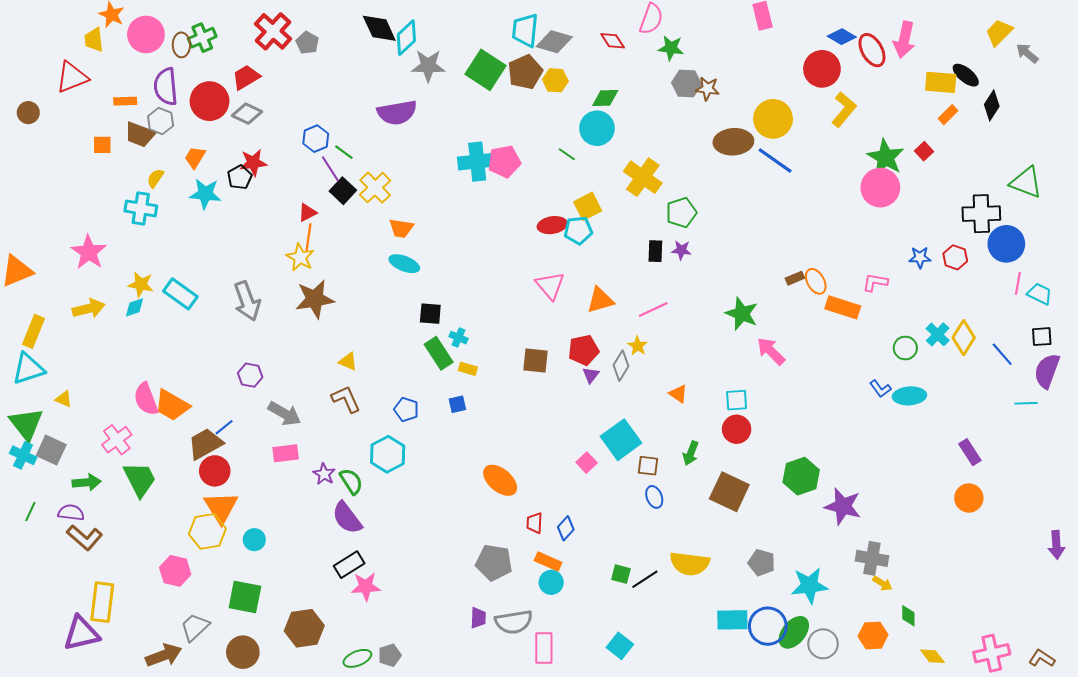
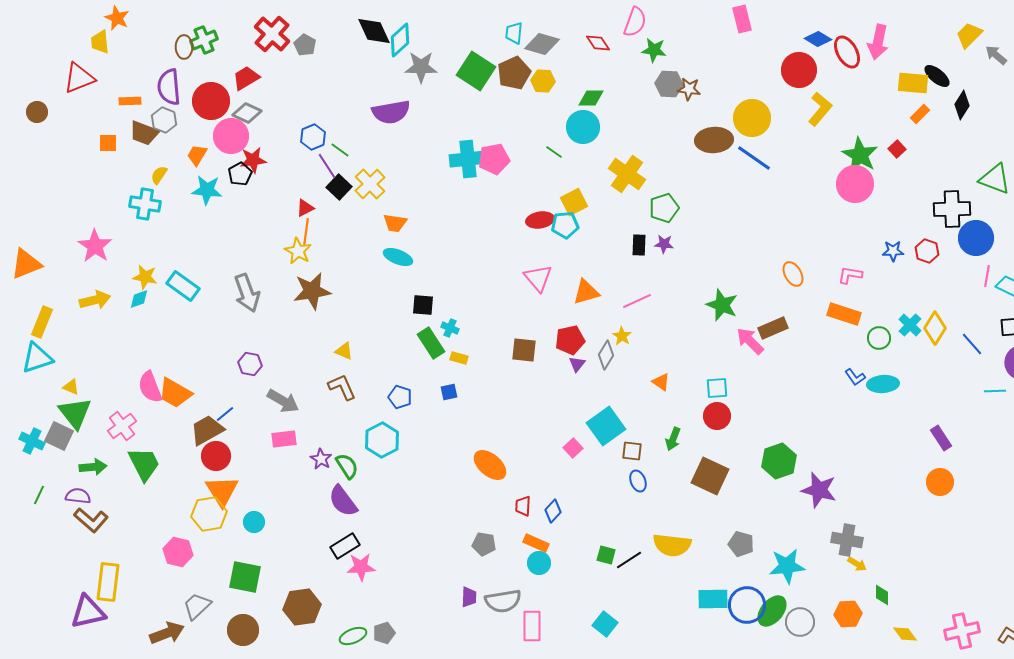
cyan trapezoid: (525, 30) -> (514, 33), size x0.7
pink circle: (146, 34) -> (231, 136), moved
brown rectangle: (795, 278) -> (773, 328), moved, size x1.6
orange rectangle: (843, 307) -> (844, 314), moved
green triangle: (26, 424) -> (75, 413), moved
gray pentagon: (494, 563) -> (484, 544), size x0.7

